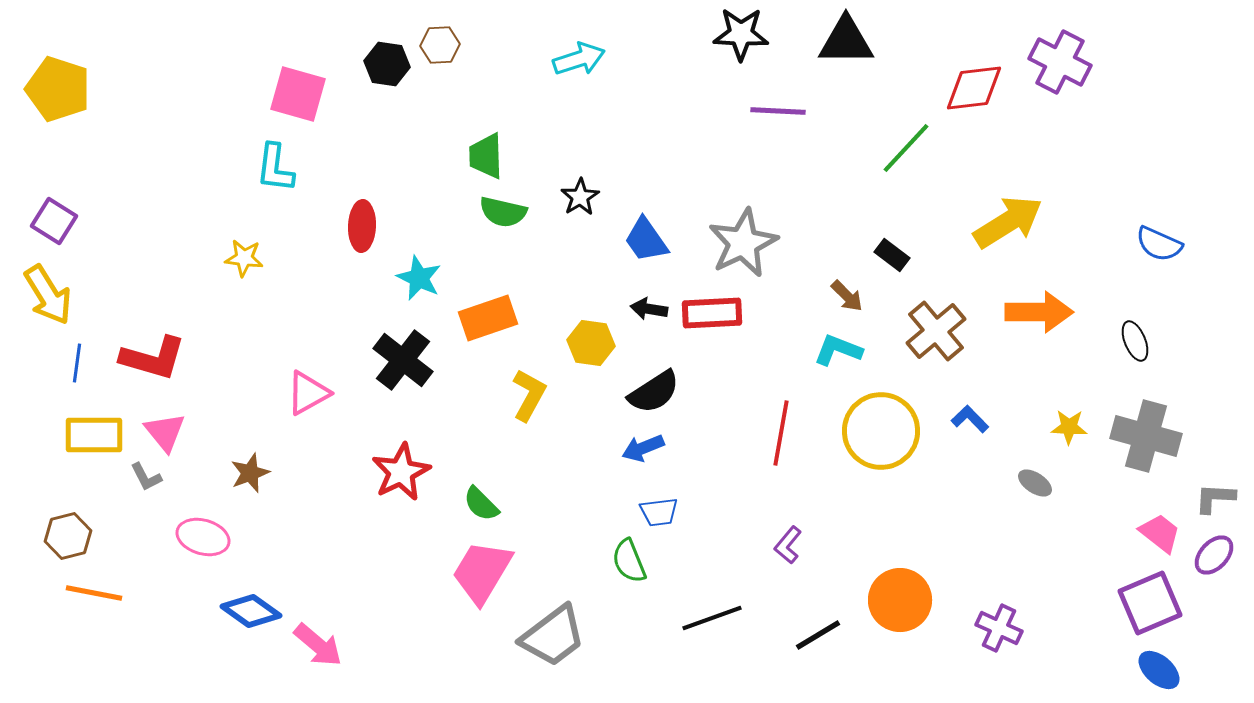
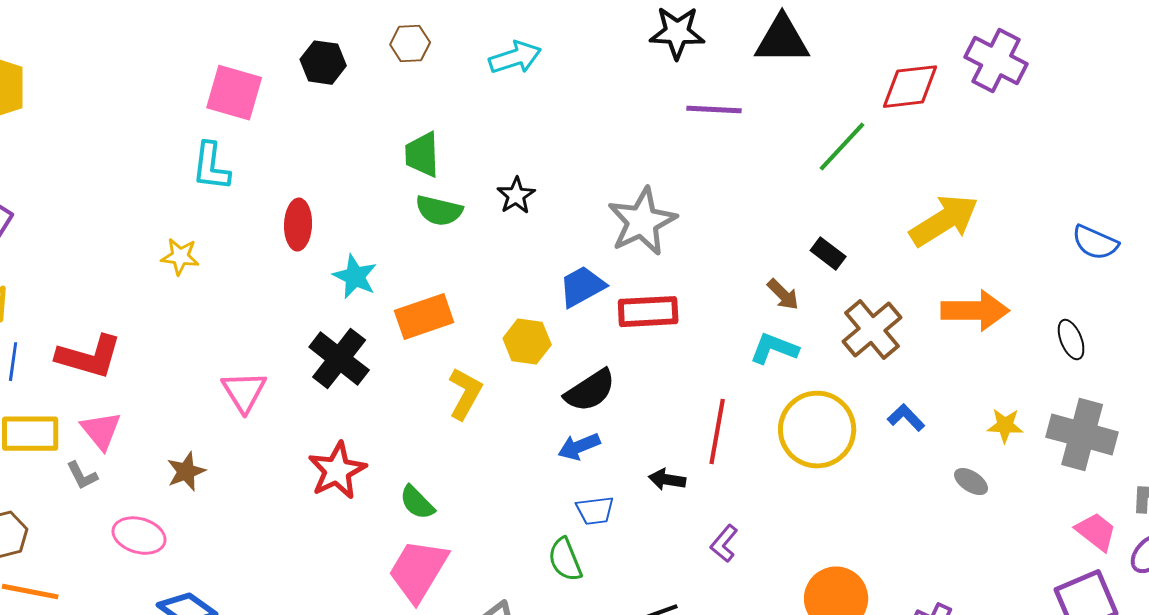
brown hexagon: (440, 45) -> (410, 44), moved
blue trapezoid: (646, 240) -> (582, 287), moved, turned 96
gray star: (743, 243) -> (642, 222), moved
black arrow: (649, 309) -> (667, 480), moved
pink triangle: (308, 393) -> (244, 392), turned -33

